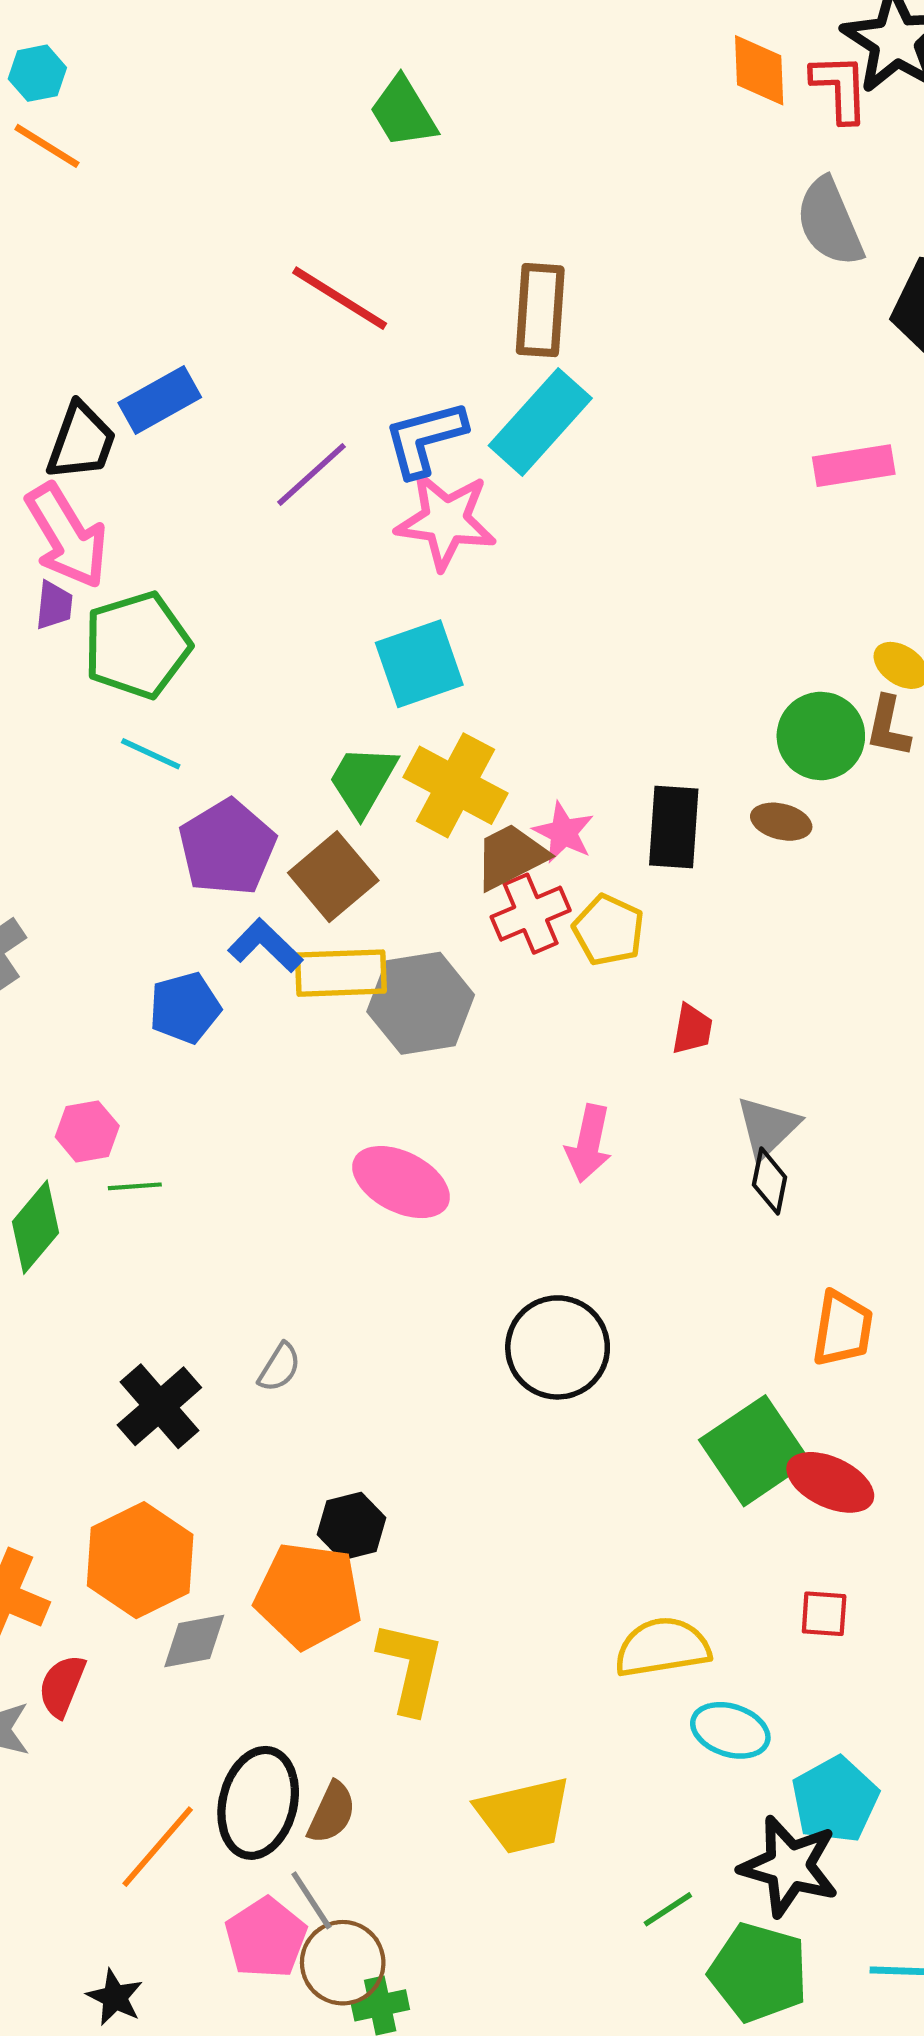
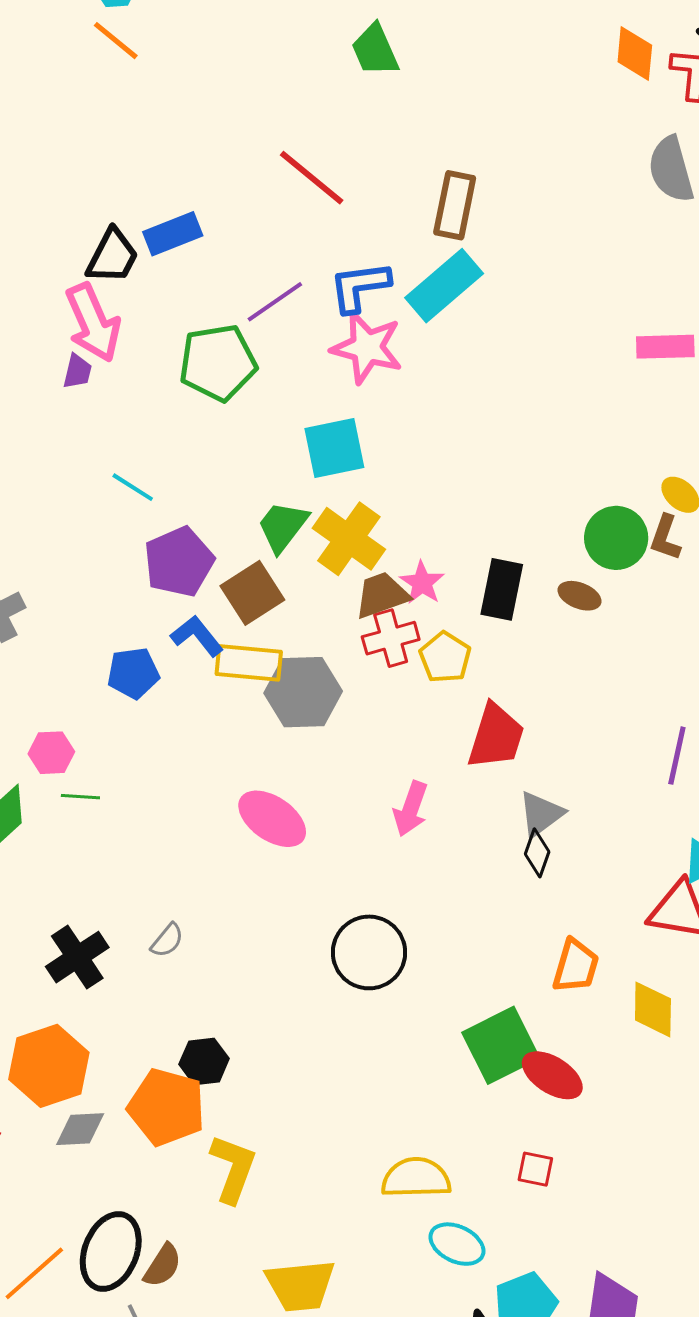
green pentagon: (137, 645) -> (218, 363), moved
red trapezoid: (692, 1029) -> (496, 736), size x1.8

